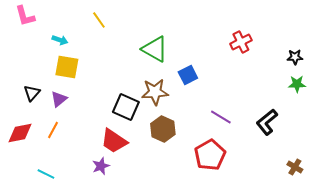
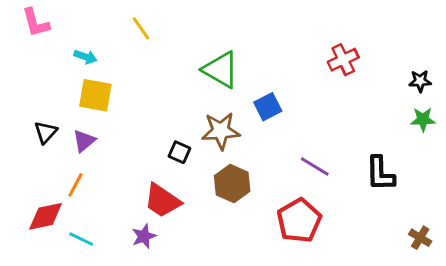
black square: (126, 107) -> (179, 152), size x0.6
black L-shape: (267, 122) -> (380, 174), turned -52
red diamond: (20, 133) -> (46, 216), moved
cyan line: (46, 174) -> (81, 239), moved

